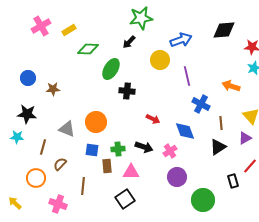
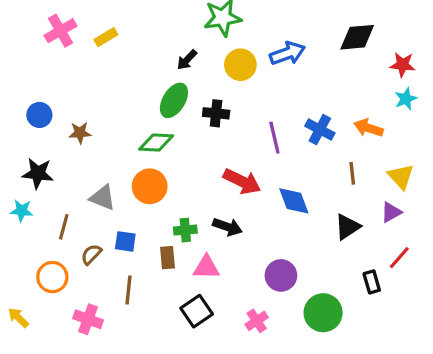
black arrow: (129, 42) -> (187, 60), moved
green diamond: (88, 49) -> (156, 143), moved
yellow circle: (160, 60) -> (240, 65), moved
purple line: (187, 76) -> (274, 138), moved
black cross: (127, 91) -> (216, 113), moved
blue cross: (201, 104) -> (320, 130), moved
red arrow: (153, 119) -> (242, 181), size x1.6
brown line: (221, 123) -> (352, 173), moved
blue square: (92, 150) -> (125, 241), moved
pink cross: (170, 151) -> (257, 321), moved

